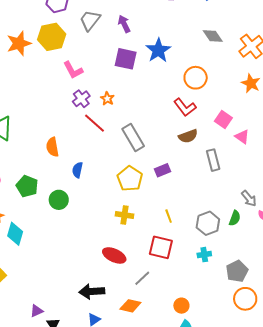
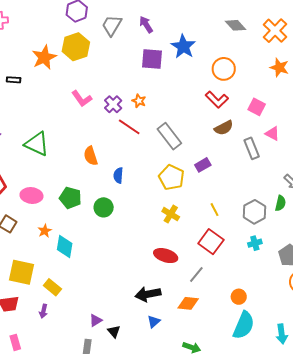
pink L-shape: (73, 70) -> (82, 99), moved
pink triangle: (242, 137) -> (272, 134), moved
yellow cross: (124, 215) -> (171, 214), turned 30
red square: (161, 247) -> (211, 242), turned 30

